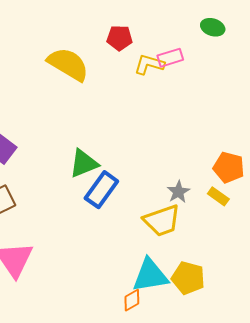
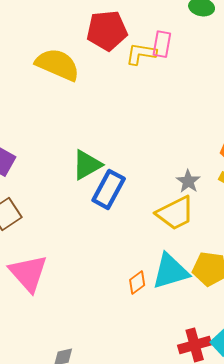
red pentagon: (120, 38) -> (107, 31), size x1.5
pink rectangle: (170, 58) -> (162, 44), turned -55
orange diamond: (132, 300) -> (137, 283), moved

